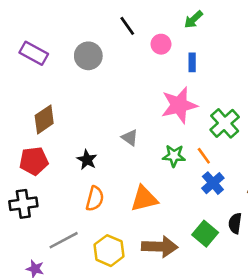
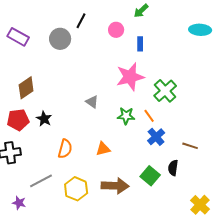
black line: (127, 26) -> (81, 21), moved, turned 63
black star: (87, 160) -> (44, 119), moved
orange triangle: (144, 199) -> (103, 149), size x0.7

